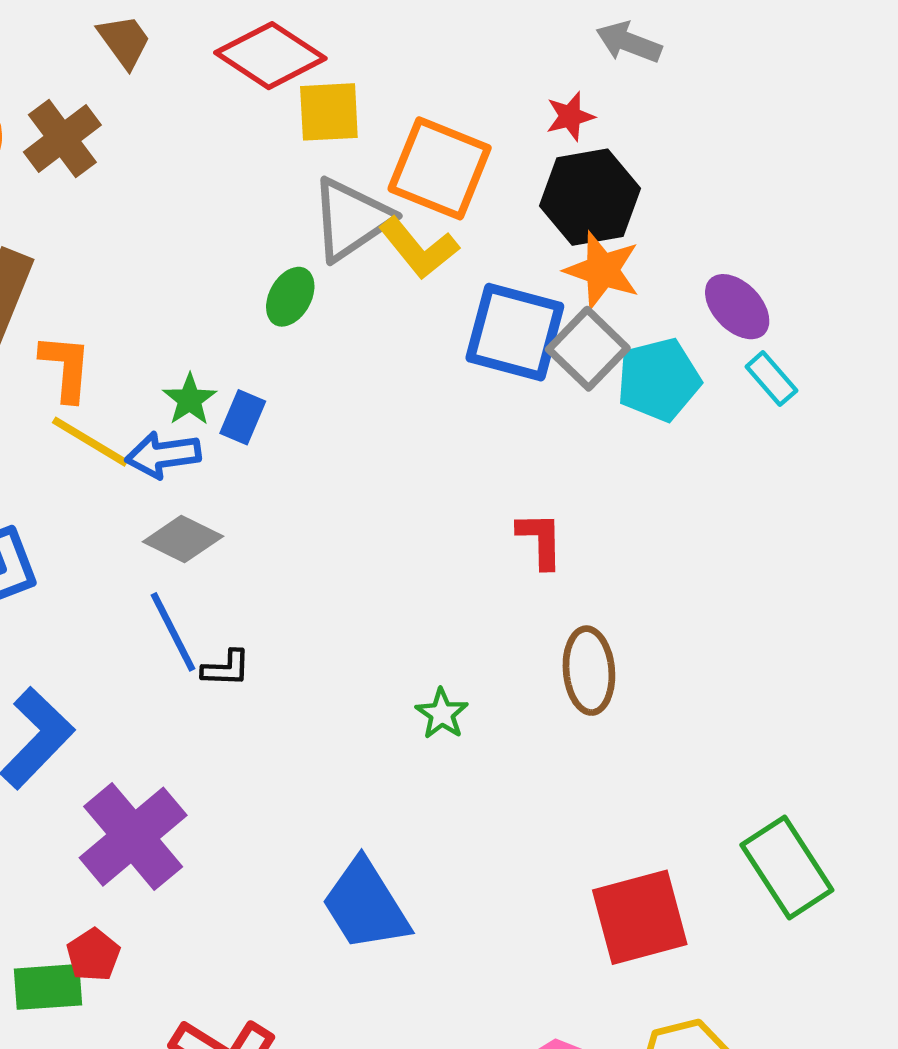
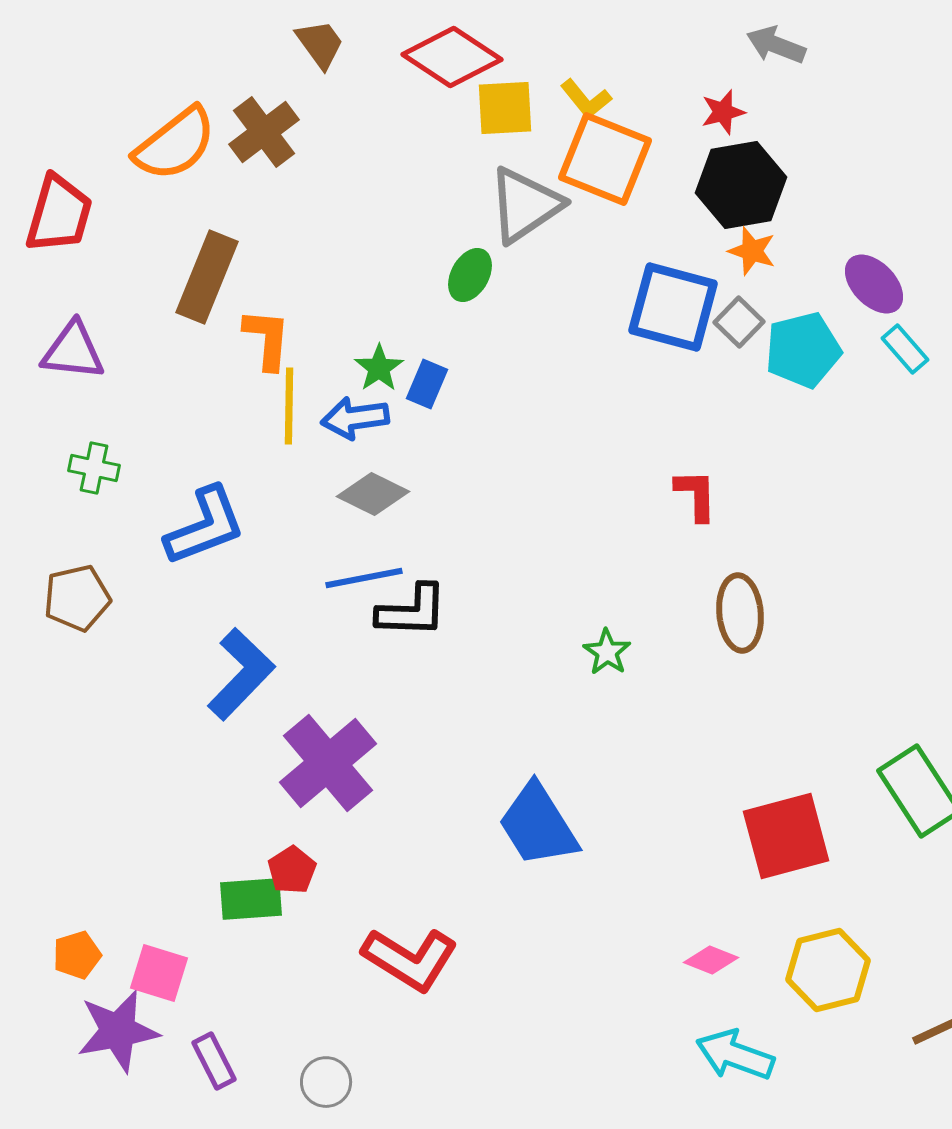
yellow L-shape: (419, 248) -> (586, 99), moved, size x0.7
orange star: (602, 270) -> (752, 251), size x0.7
gray square: (588, 349) -> (739, 322), size x0.7
yellow line: (90, 442) -> (289, 406), turned 60
blue line: (173, 632) -> (364, 578), turned -74
black L-shape: (226, 668) -> (412, 611), size x1.6

